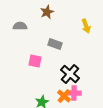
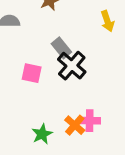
gray rectangle: (55, 44) -> (61, 48), turned 32
black cross: (70, 74) -> (72, 66), moved

